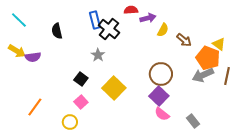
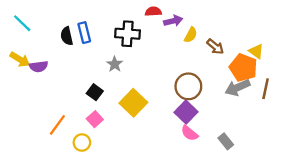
blue rectangle: (95, 20) -> (84, 33), moved
black cross: (109, 29) -> (128, 34), turned -35
orange line: (35, 107) -> (57, 125), moved

